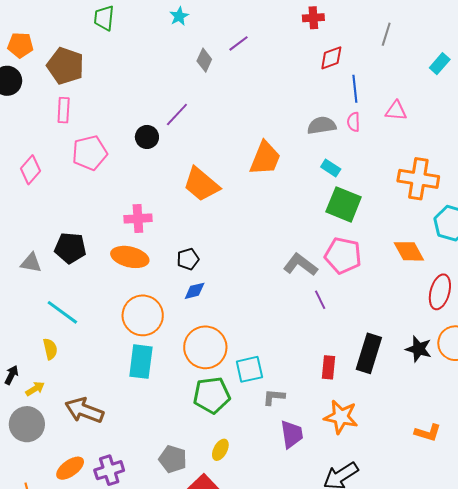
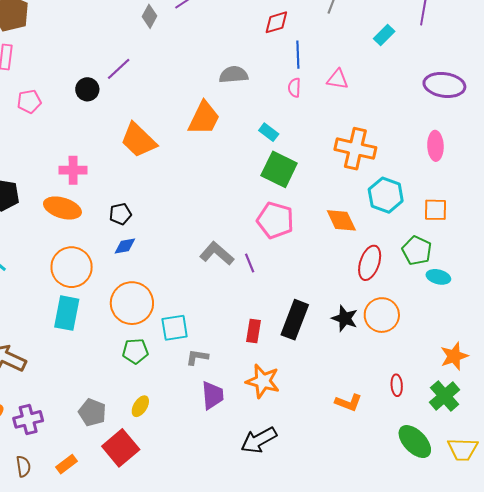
gray semicircle: (322, 125) -> (234, 75), moved
pink pentagon: (90, 153) -> (29, 101), size x0.7
gray L-shape: (300, 265) -> (217, 253), moved
green pentagon: (212, 395) -> (135, 351), size x0.7

